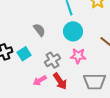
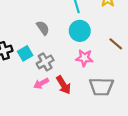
gray cross: (52, 60) -> (45, 62), moved

